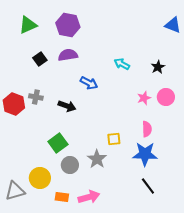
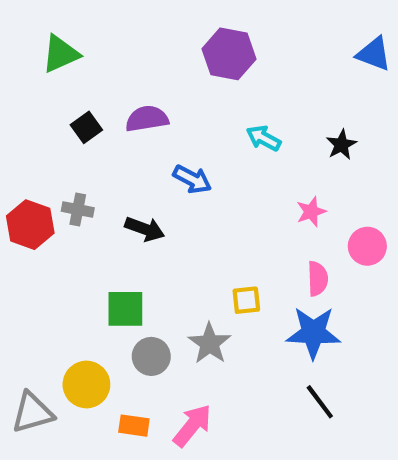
purple hexagon: (68, 25) -> (229, 54), moved
pink circle: (166, 97) -> (367, 246), moved
green square: (58, 143) -> (125, 309), turned 36
pink arrow: (89, 197) -> (192, 426), turned -35

